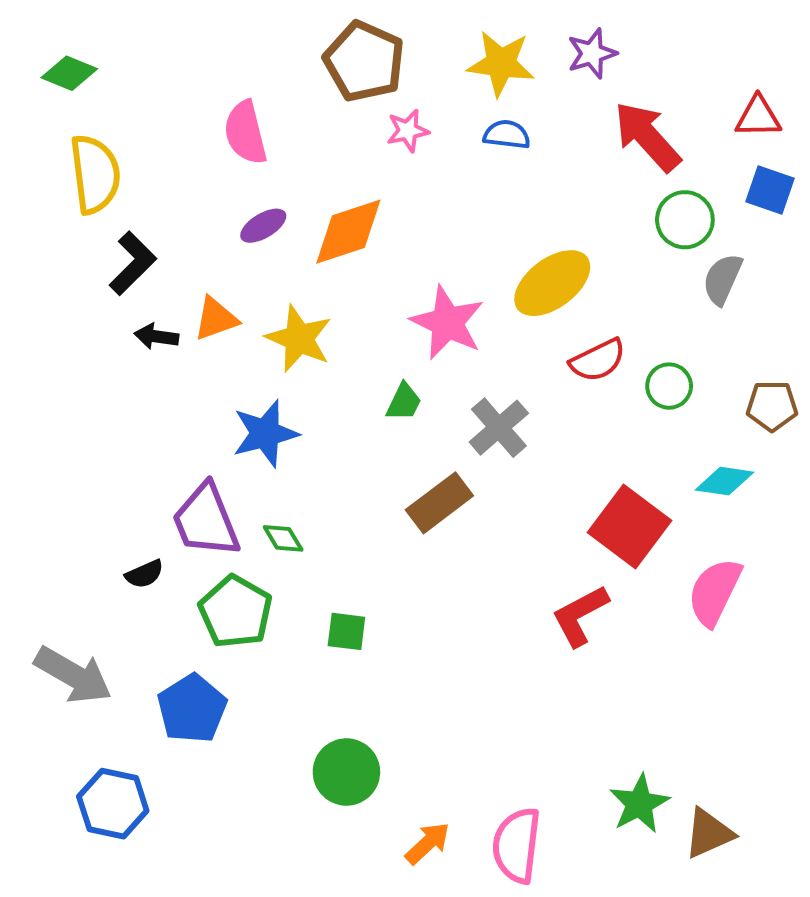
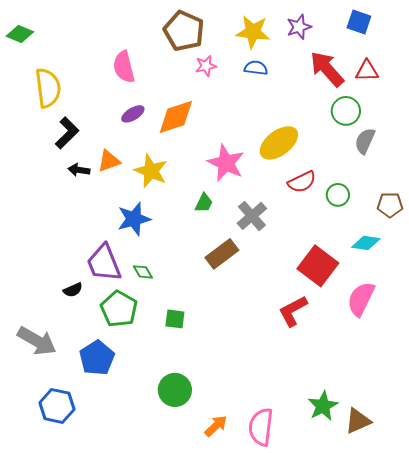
green diamond: (69, 73) -> (20, 34), moved
red triangle: (758, 117) -> (367, 71), moved
blue square: (770, 190) -> (359, 22), moved

